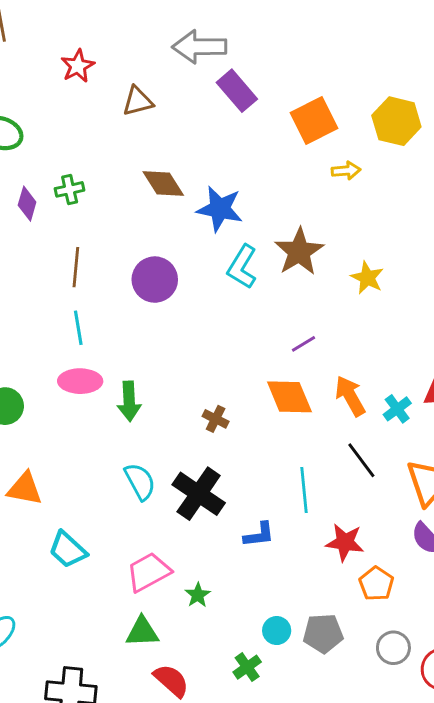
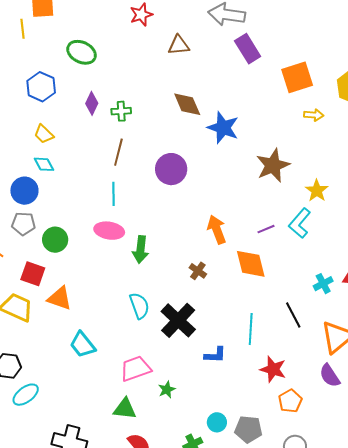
green cross: (70, 189) -> (121, 111), moved
cyan L-shape: (242, 267) -> (300, 223), moved
orange arrow: (350, 396) -> (217, 230), moved

